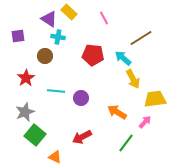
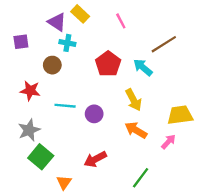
red pentagon: (93, 55) -> (108, 64), turned 30
red star: (26, 78) -> (30, 91), turned -30
yellow arrow: (133, 79) -> (134, 100), moved
green line: (126, 143) -> (141, 178), moved
orange triangle: (55, 157) -> (64, 182), turned 40

